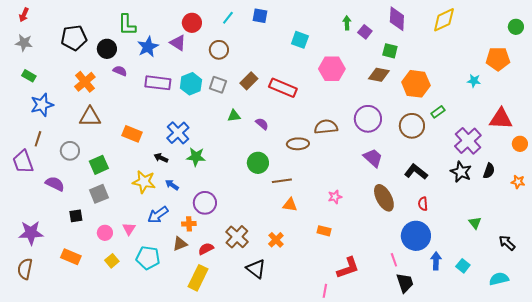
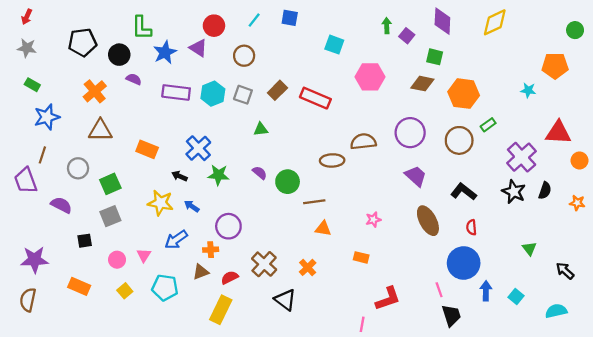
purple semicircle: (262, 124) -> (260, 173), moved

